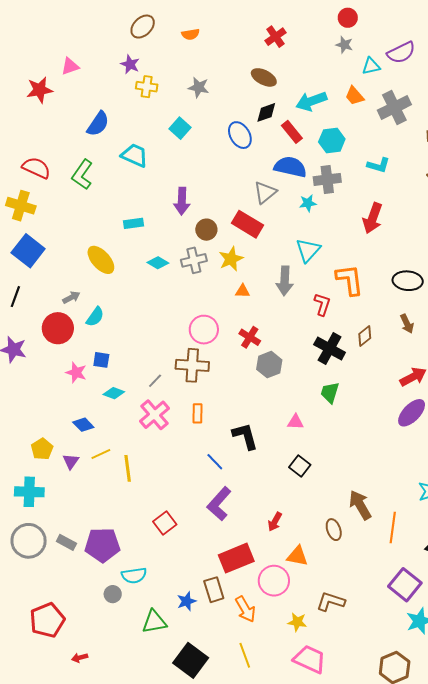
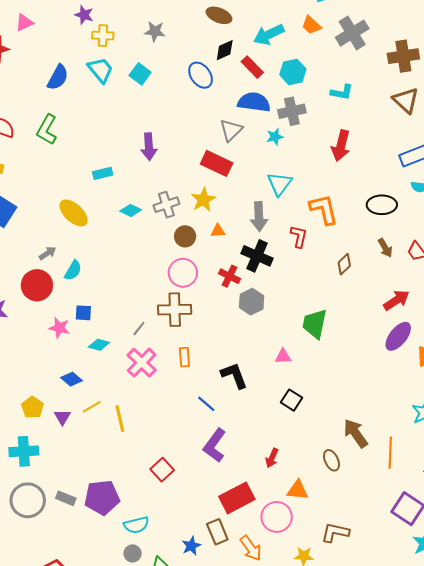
cyan trapezoid: (135, 155) -> (100, 70), moved, turned 32
brown circle: (206, 230) -> (185, 236), moved
black cross: (330, 348) -> (257, 256), moved
green trapezoid: (330, 393) -> (315, 324), size x1.4
gray circle: (113, 594) -> (133, 553), moved

